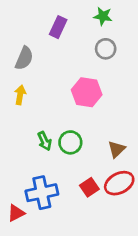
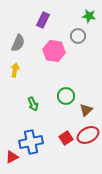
green star: (103, 16) -> (89, 16), moved
pink hexagon: (87, 92) -> (54, 51), moved
green circle: (70, 142) -> (66, 96), moved

